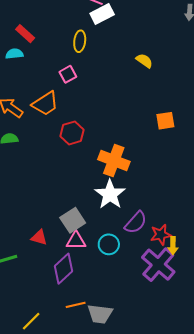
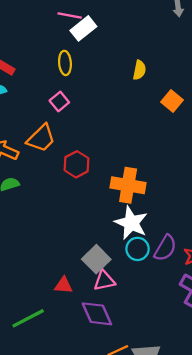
yellow semicircle: (144, 61) -> (139, 70), turned 78
orange square: (165, 121) -> (172, 101), moved, turned -30
cyan circle: (109, 244) -> (138, 249), moved
purple diamond: (64, 269) -> (97, 314), turned -60

